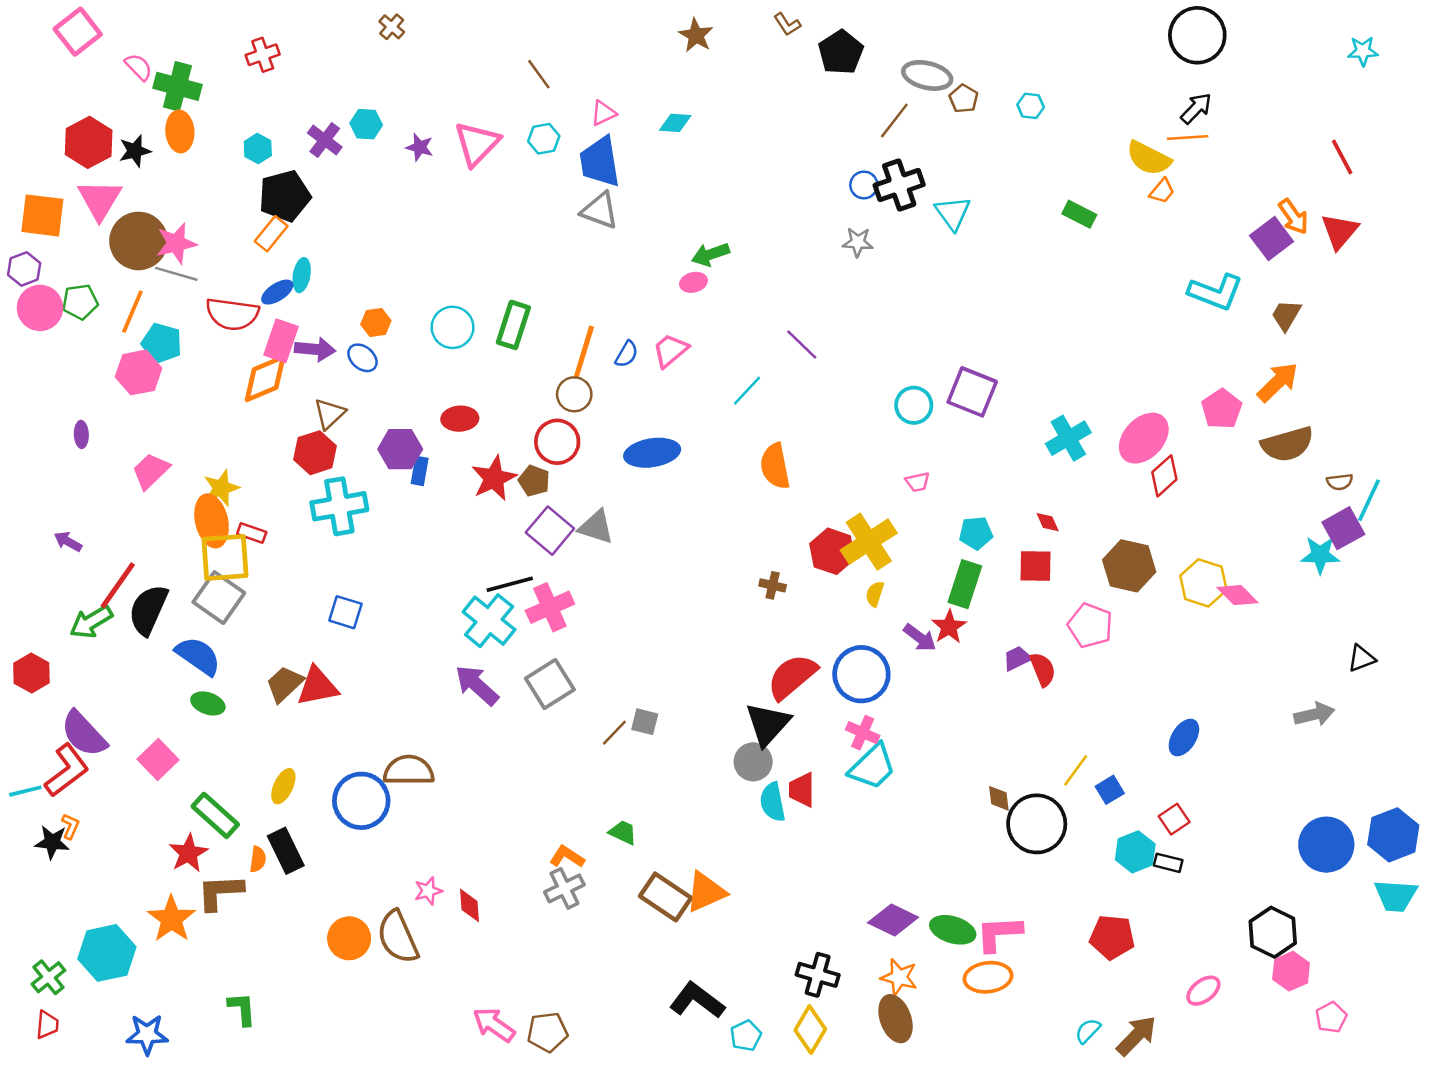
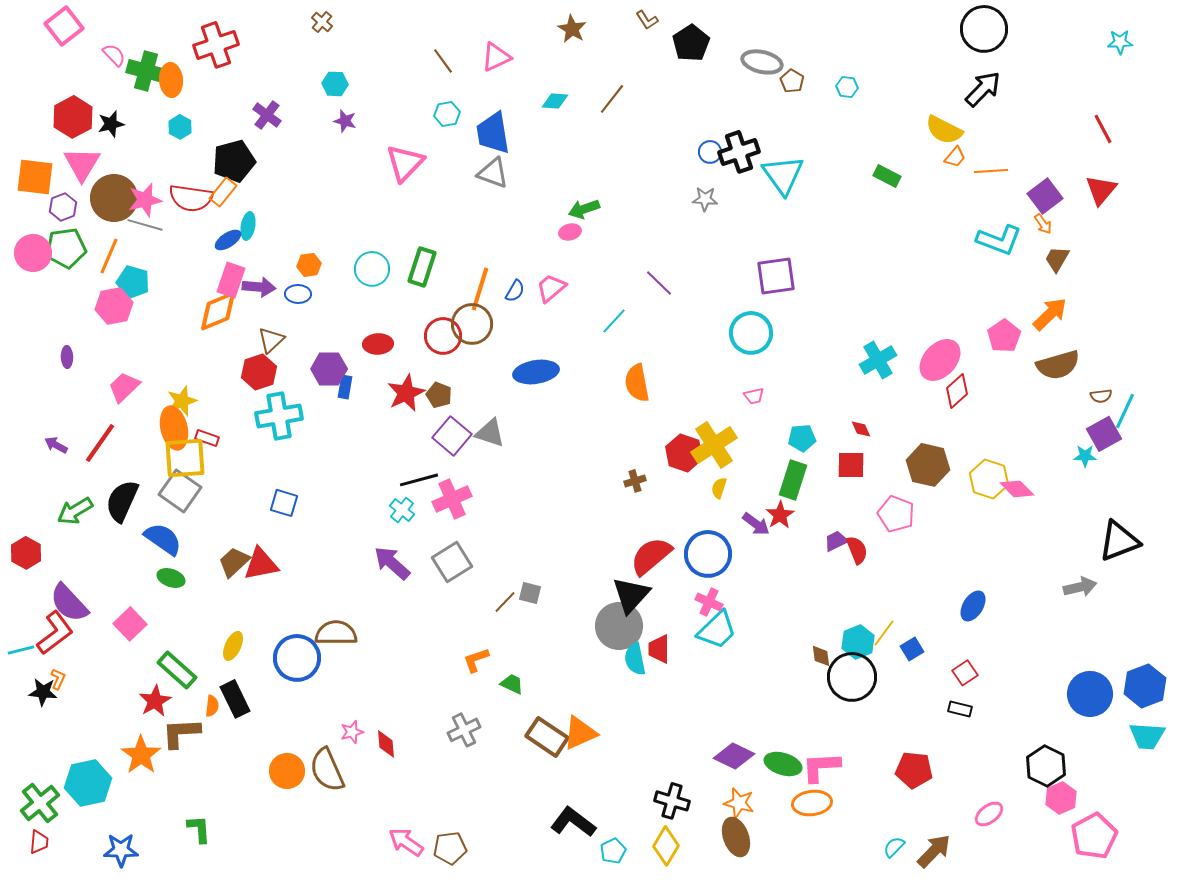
red cross: (263, 55) -> (216, 45), size x1.6
black arrow: (1196, 108) -> (983, 89), size x1.4
pink triangle: (603, 113) -> (496, 57), moved, size x1.4
brown line: (894, 120) -> (612, 99), moved
cyan hexagon: (366, 124) -> (335, 84), moved
orange ellipse: (180, 131) -> (171, 80), moved
orange line: (1188, 138) -> (991, 171), moved
pink triangle: (477, 144) -> (405, 163), moved
cyan hexagon: (258, 148) -> (180, 127), moved
cyan triangle: (953, 213) -> (783, 175), size x1.4
orange arrow: (1293, 217) -> (1043, 224), moved, size x0.7
purple hexagon: (24, 269) -> (63, 207), moved
green pentagon: (80, 302) -> (66, 248), size x1.4
red semicircle: (232, 314) -> (191, 198), moved
blue ellipse: (362, 358) -> (298, 294), turned -40
purple square: (972, 392) -> (776, 276), moved, turned -30
brown circle: (574, 394) -> (472, 324), size x1.4
cyan circle: (914, 405) -> (751, 333), size x1.4
red circle: (557, 442) -> (443, 336), moved
cyan star: (1320, 555) -> (1085, 456), size x0.7
red line: (118, 585) -> (100, 443), moved
brown cross: (773, 585) -> (635, 481), turned -30
cyan cross: (489, 621) -> (402, 510), size x0.6
black triangle: (1362, 658) -> (1119, 541), size x1.8
gray circle: (753, 762) -> (619, 626), size x1.5
cyan hexagon: (1135, 852) -> (858, 642), moved
orange L-shape: (567, 857) -> (476, 660), moved, turned -52
green cross: (48, 977) -> (40, 803), size x1.4
pink pentagon: (1331, 1017) -> (1094, 836), size x1.8

